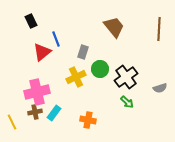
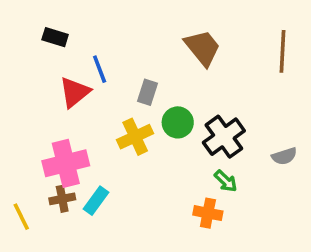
black rectangle: (31, 21) -> (55, 37), turned -48
orange cross: (88, 120) -> (208, 213), moved

